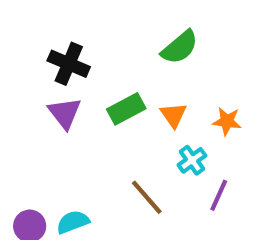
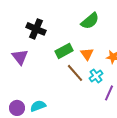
purple triangle: (65, 113) -> (20, 57), moved
brown line: (147, 197) -> (75, 73), moved

